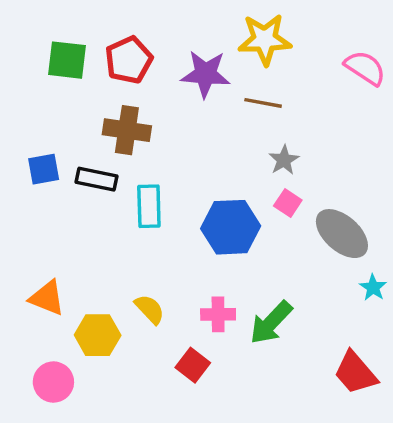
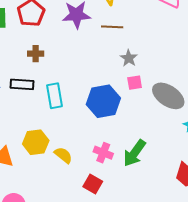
brown cross: (127, 130) -> (36, 54), size x0.6
pink square: (288, 203) -> (135, 83), turned -35
pink cross: (218, 314) -> (103, 153), turned 30
yellow hexagon: (98, 335) -> (36, 142), moved

